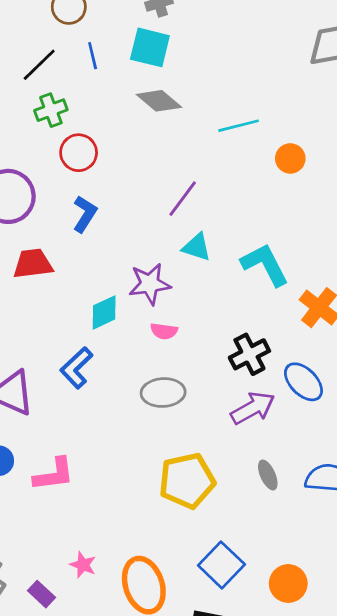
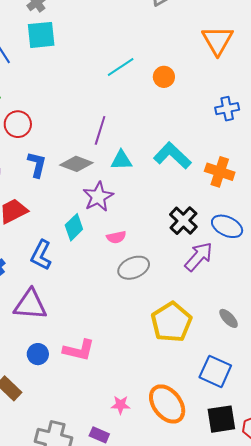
gray diamond: (159, 101) -> (76, 164), moved
pink semicircle: (164, 331) -> (116, 237), moved
blue L-shape: (76, 368) -> (41, 255), moved
pink L-shape: (54, 474) -> (79, 350), turned 40
gray ellipse: (268, 475) -> (229, 318), moved

